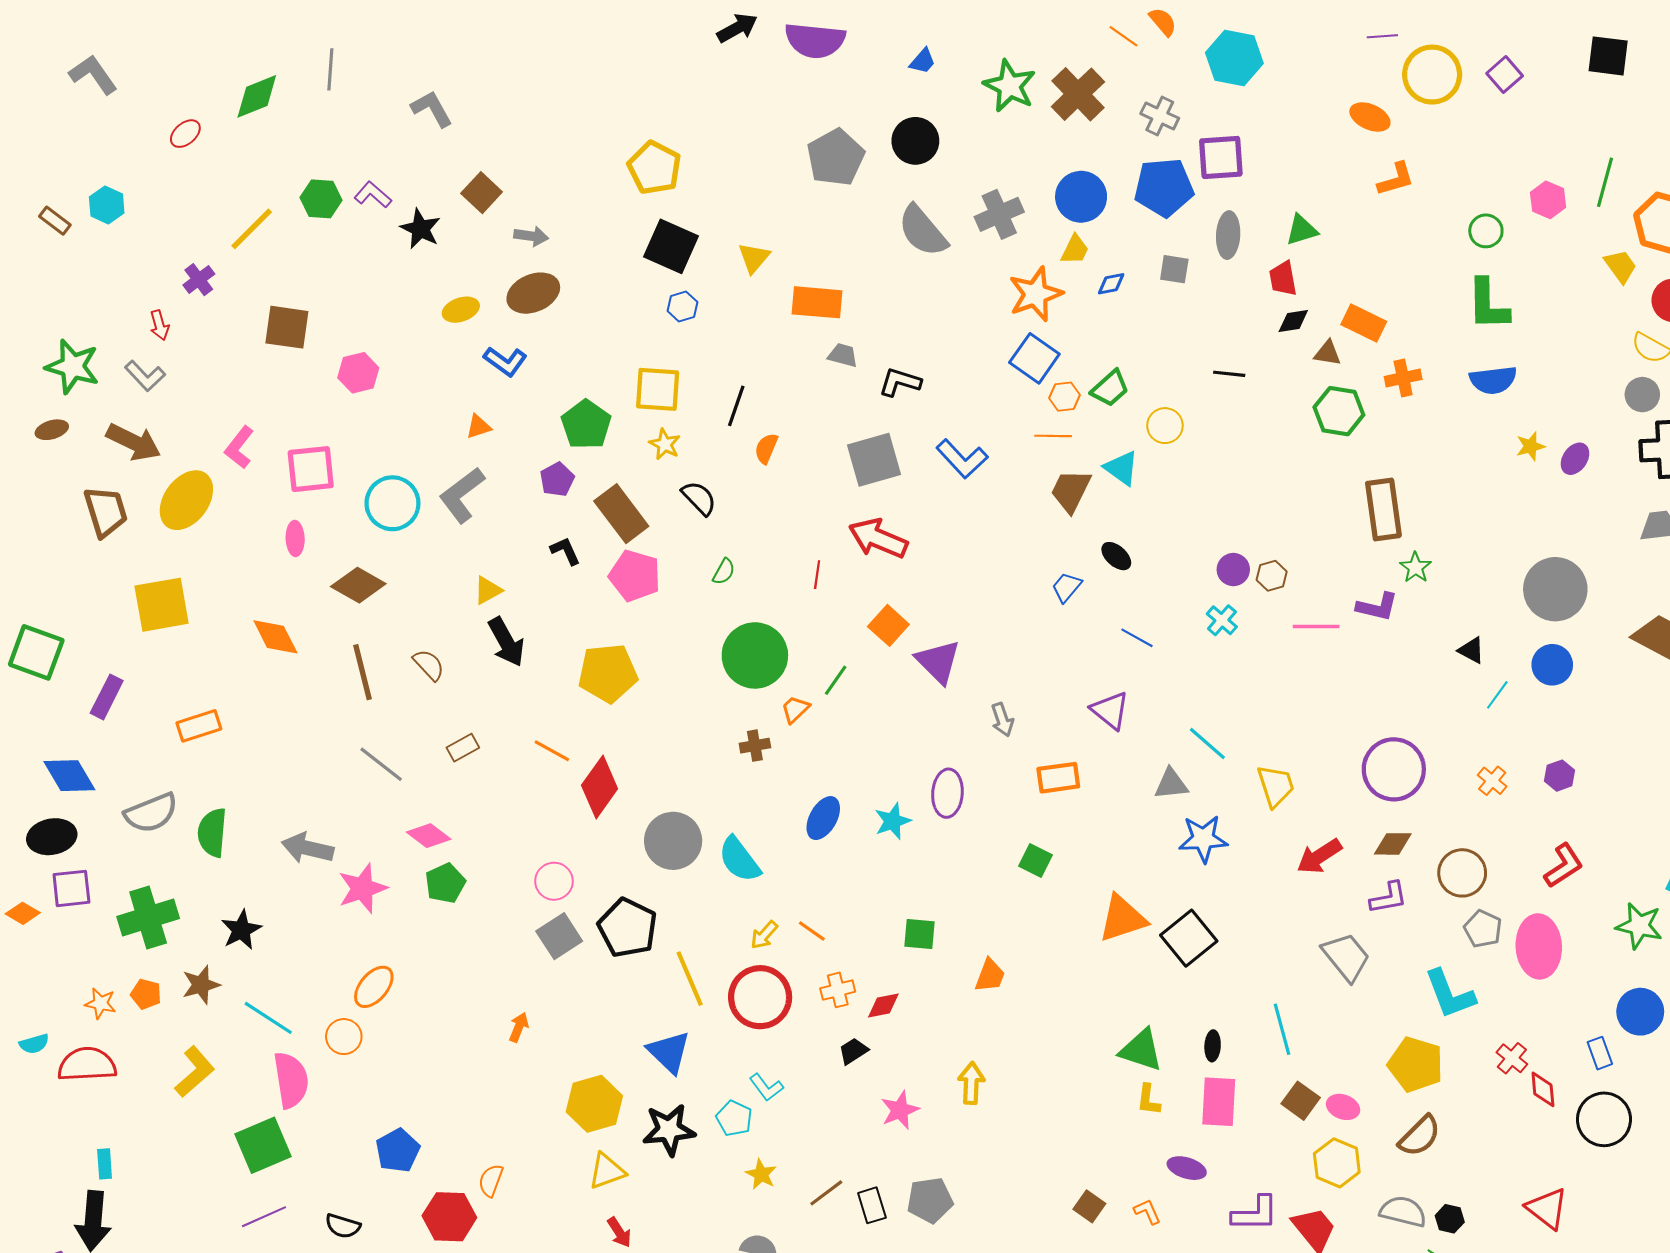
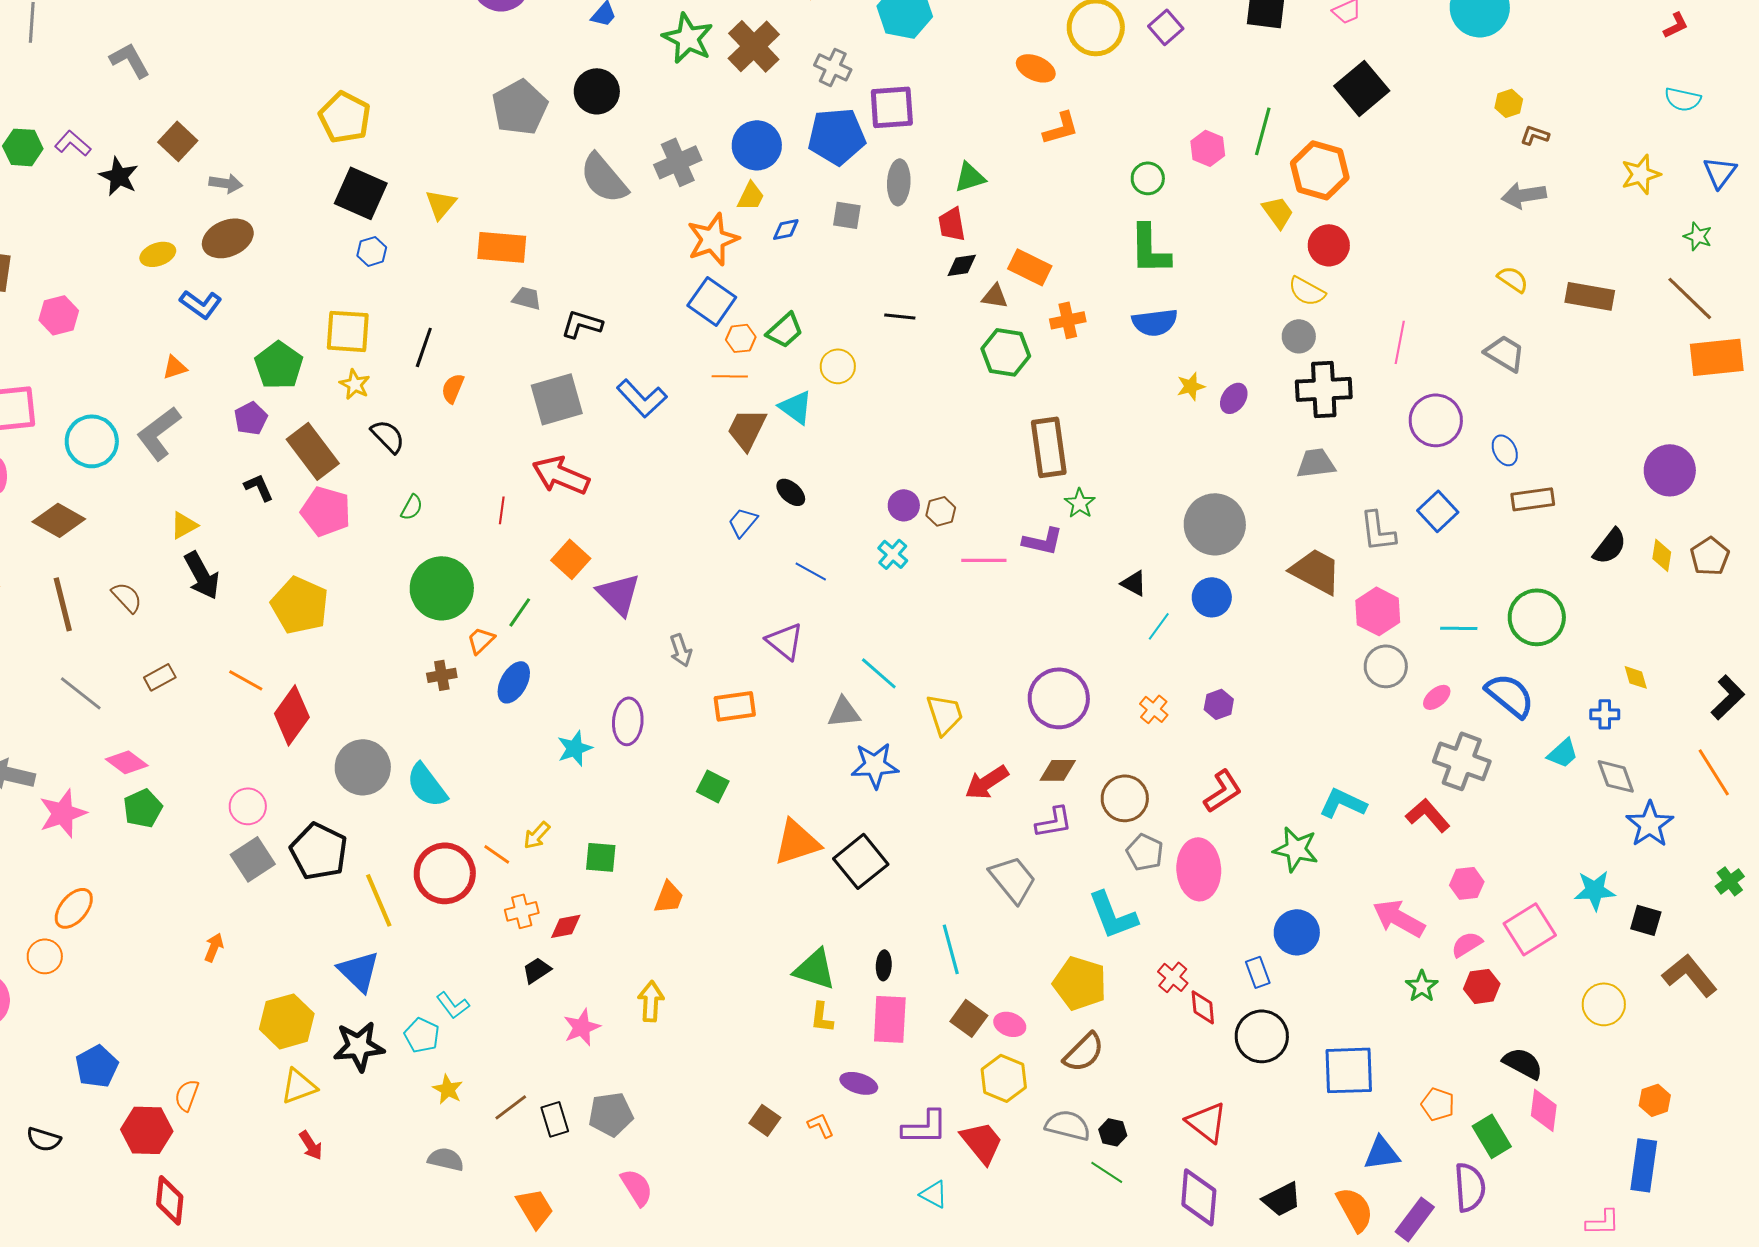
yellow pentagon: (608, 673) -> (300, 605), turned 30
blue ellipse: (823, 818) -> (514, 682), moved
yellow arrow: (764, 935) -> (537, 835), moved
red circle: (760, 997) -> (445, 873), moved

